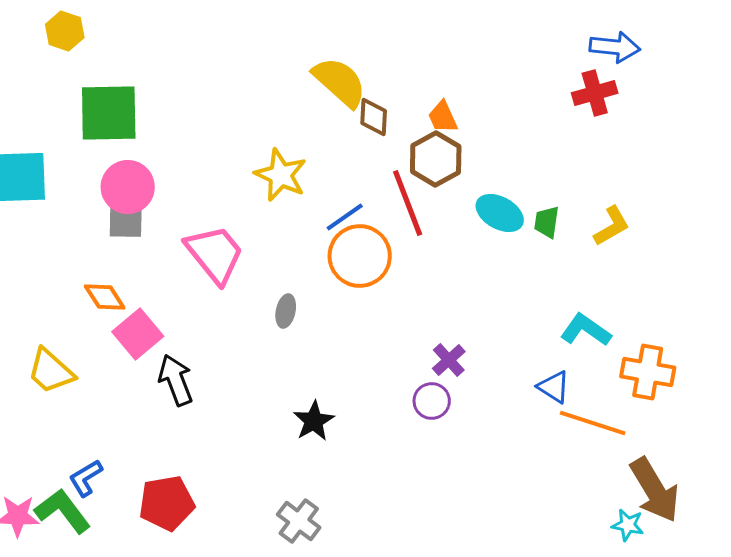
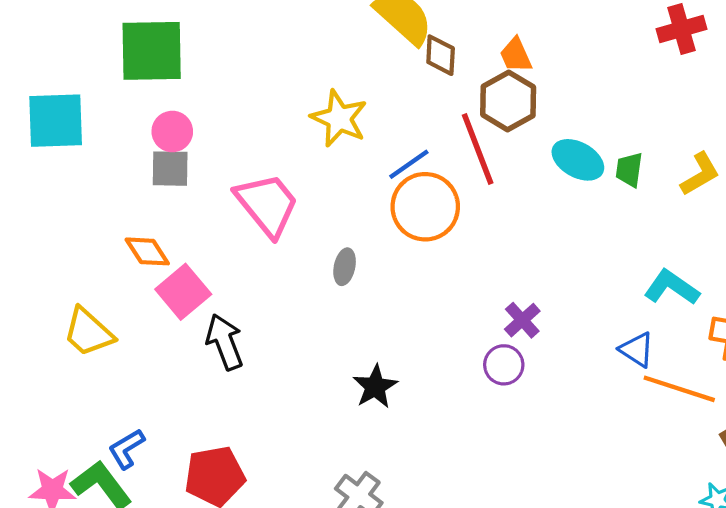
pink circle: (128, 187) -> (172, 131), size x0.7

